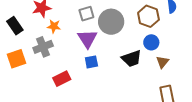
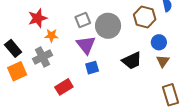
black rectangle: (15, 26) -> (13, 48), moved
blue circle: (151, 42) -> (159, 42), moved

